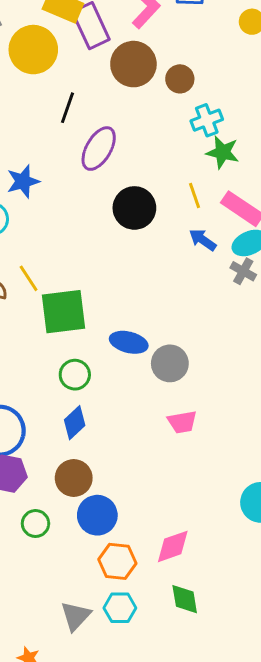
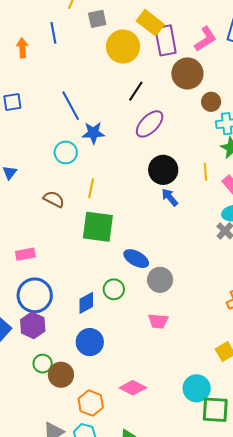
brown circle: (180, 79) -> (211, 102), moved
blue arrow: (203, 240) -> (170, 197), moved
yellow line: (29, 278) -> (91, 188), moved, turned 30
green circle: (75, 375) -> (114, 289), moved
brown circle: (74, 478) -> (61, 375), moved
blue circle: (97, 515) -> (90, 342), moved
pink diamond: (173, 546) -> (133, 388), moved, turned 32

